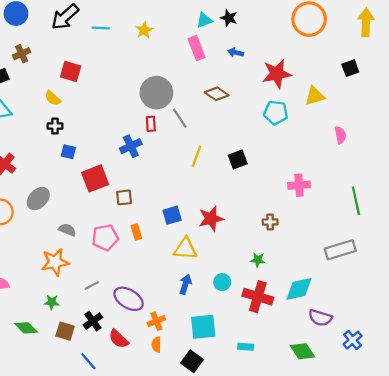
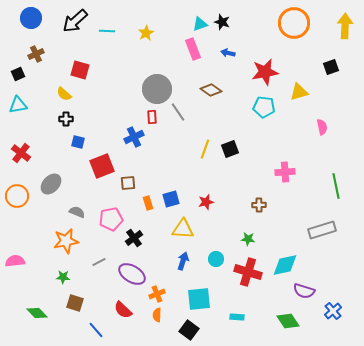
yellow line: (197, 156) -> (205, 149), moved
red star: (211, 219) -> (206, 202), size x0.7
orange rectangle: (136, 232) -> (148, 203), moved
black cross: (93, 321) -> (134, 238), moved
green diamond: (26, 328) -> (37, 313), moved

